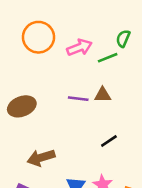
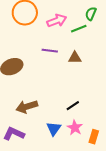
purple line: (78, 99) -> (50, 51), moved
black line: (109, 141) -> (73, 106), moved

